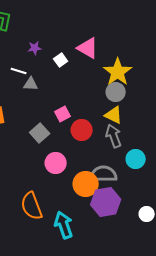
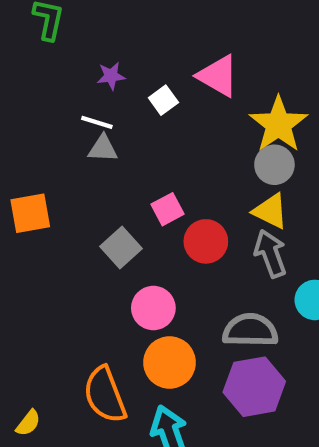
white line: (19, 71) -> (97, 122), moved
orange circle: (86, 184) -> (170, 362), moved

